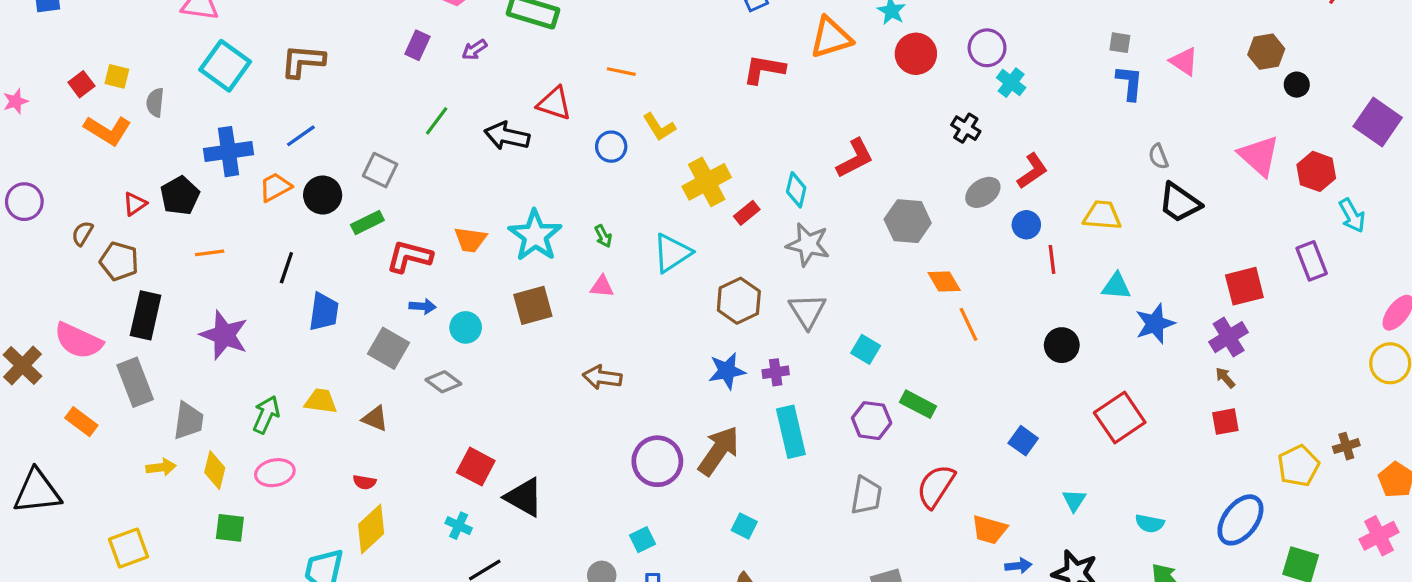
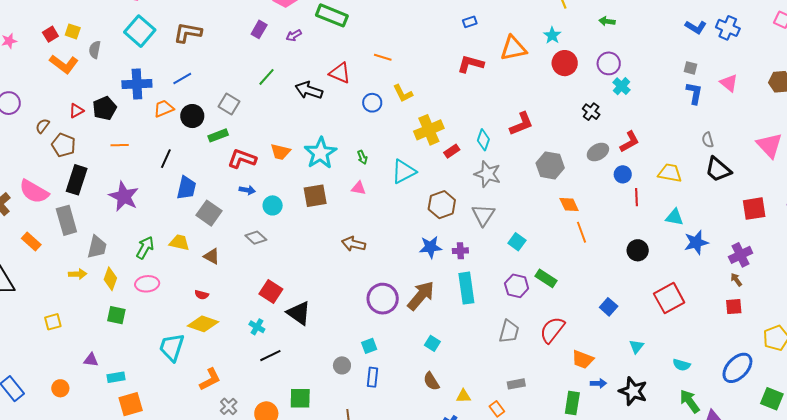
red square: (1244, 286) -> (754, 209), moved
gray square: (389, 348) -> (209, 213), moved
yellow diamond: (371, 529) -> (203, 324), turned 56
yellow square: (128, 548) -> (53, 322), size x0.7

